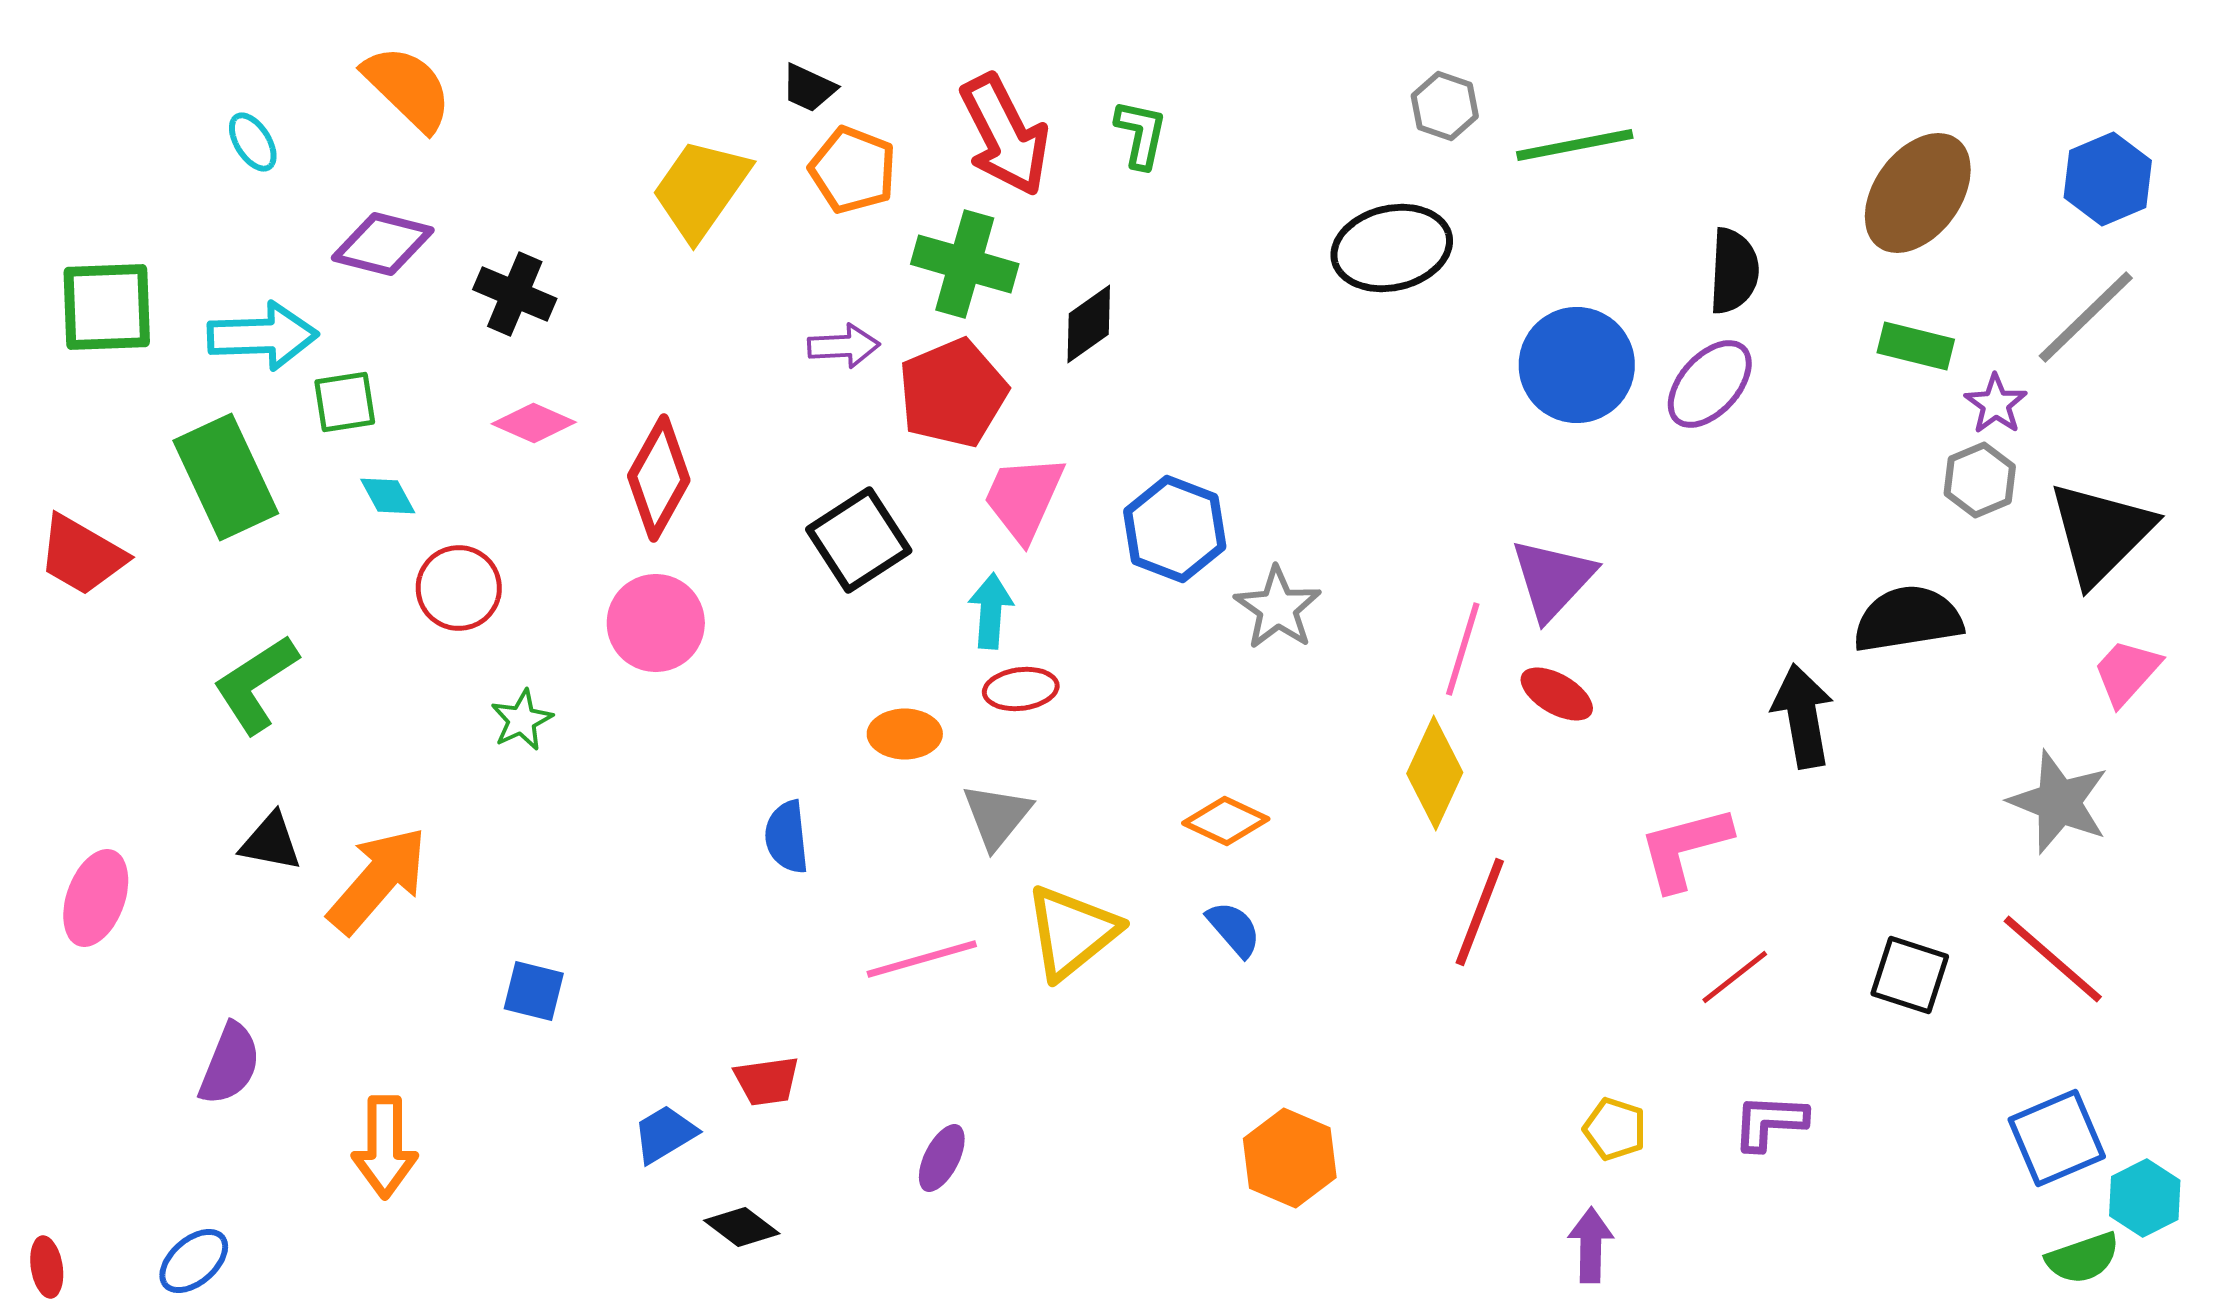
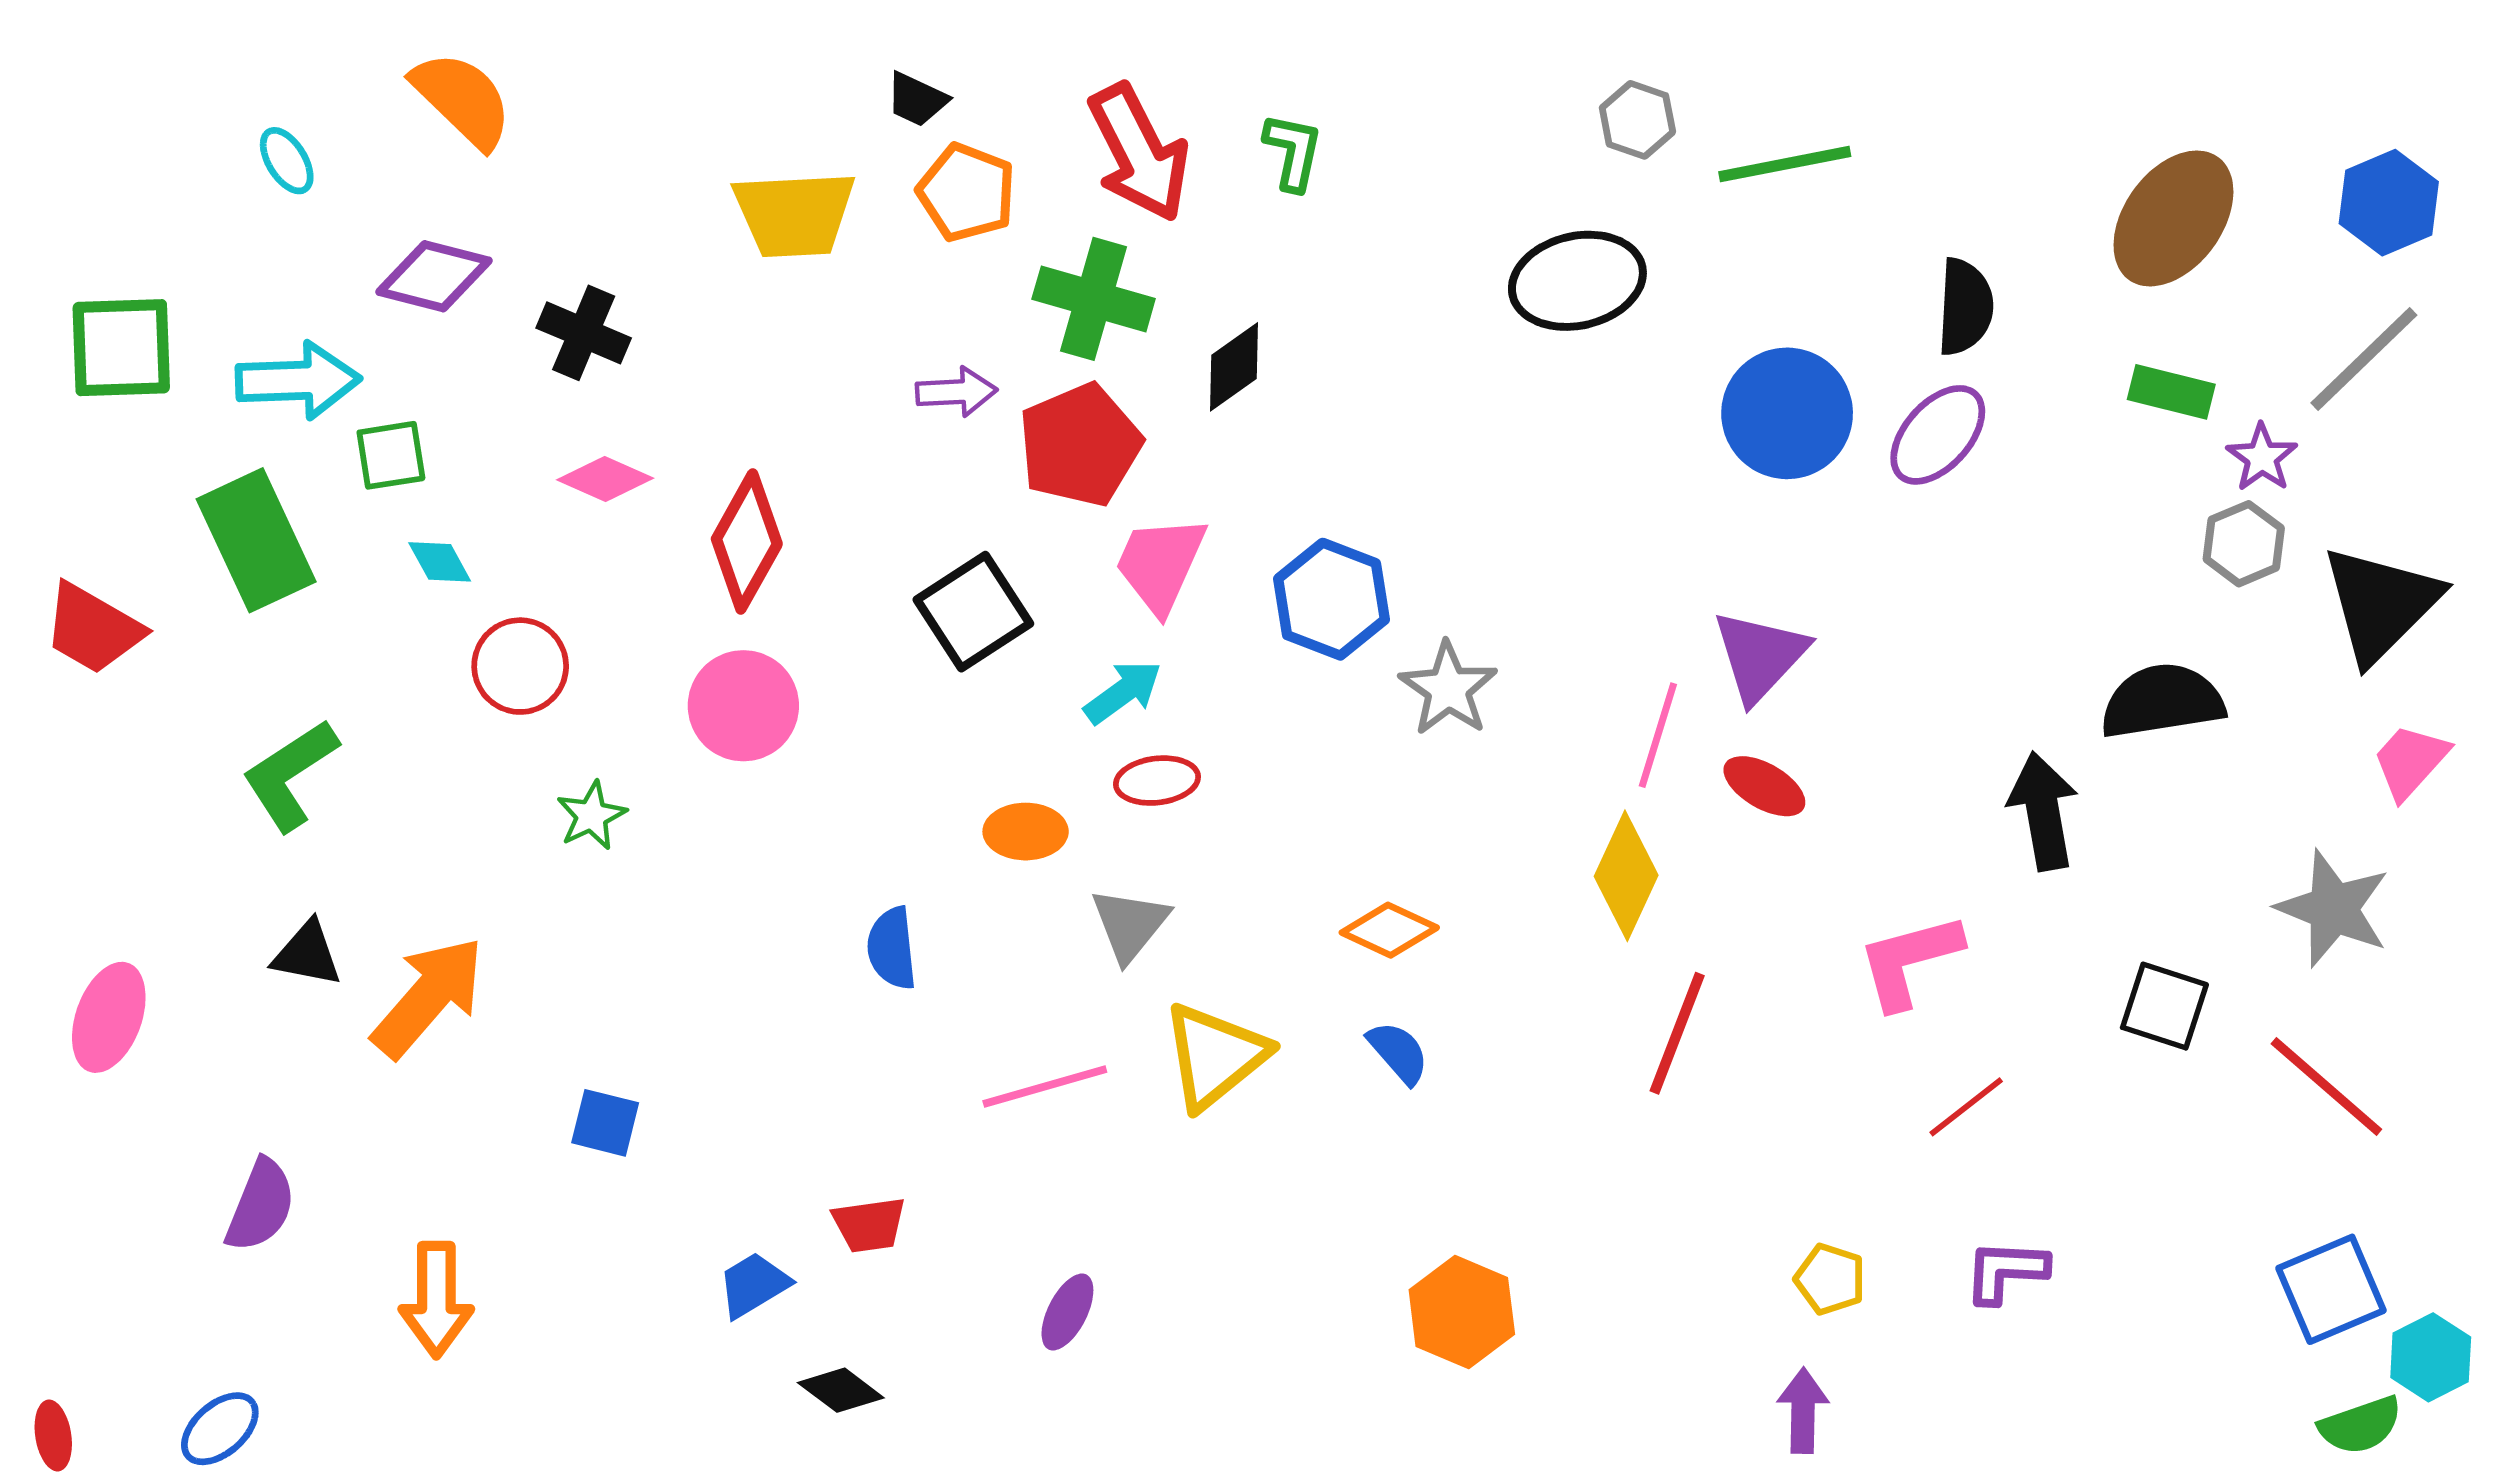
yellow trapezoid: (701, 189) -> (794, 214), turned -128
cyan arrow: (991, 611) -> (1123, 692), turned 50
black square: (1910, 975) -> (2164, 1006), moved

